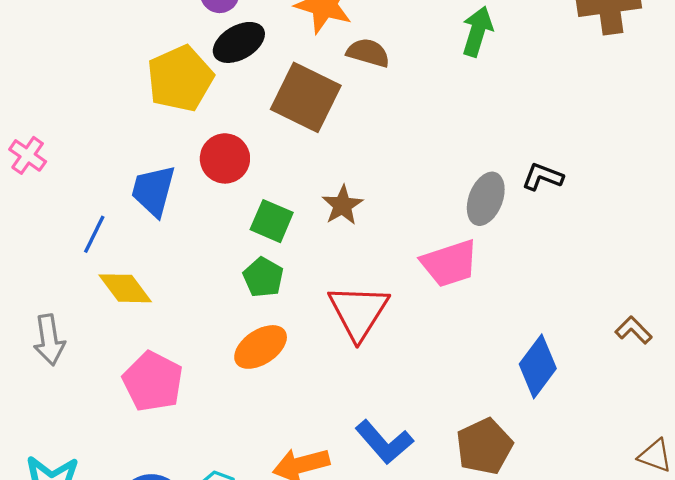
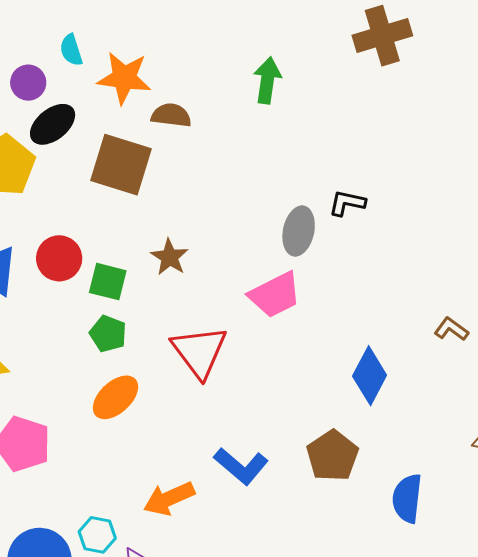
red circle: (225, 158) -> (59, 258), moved

